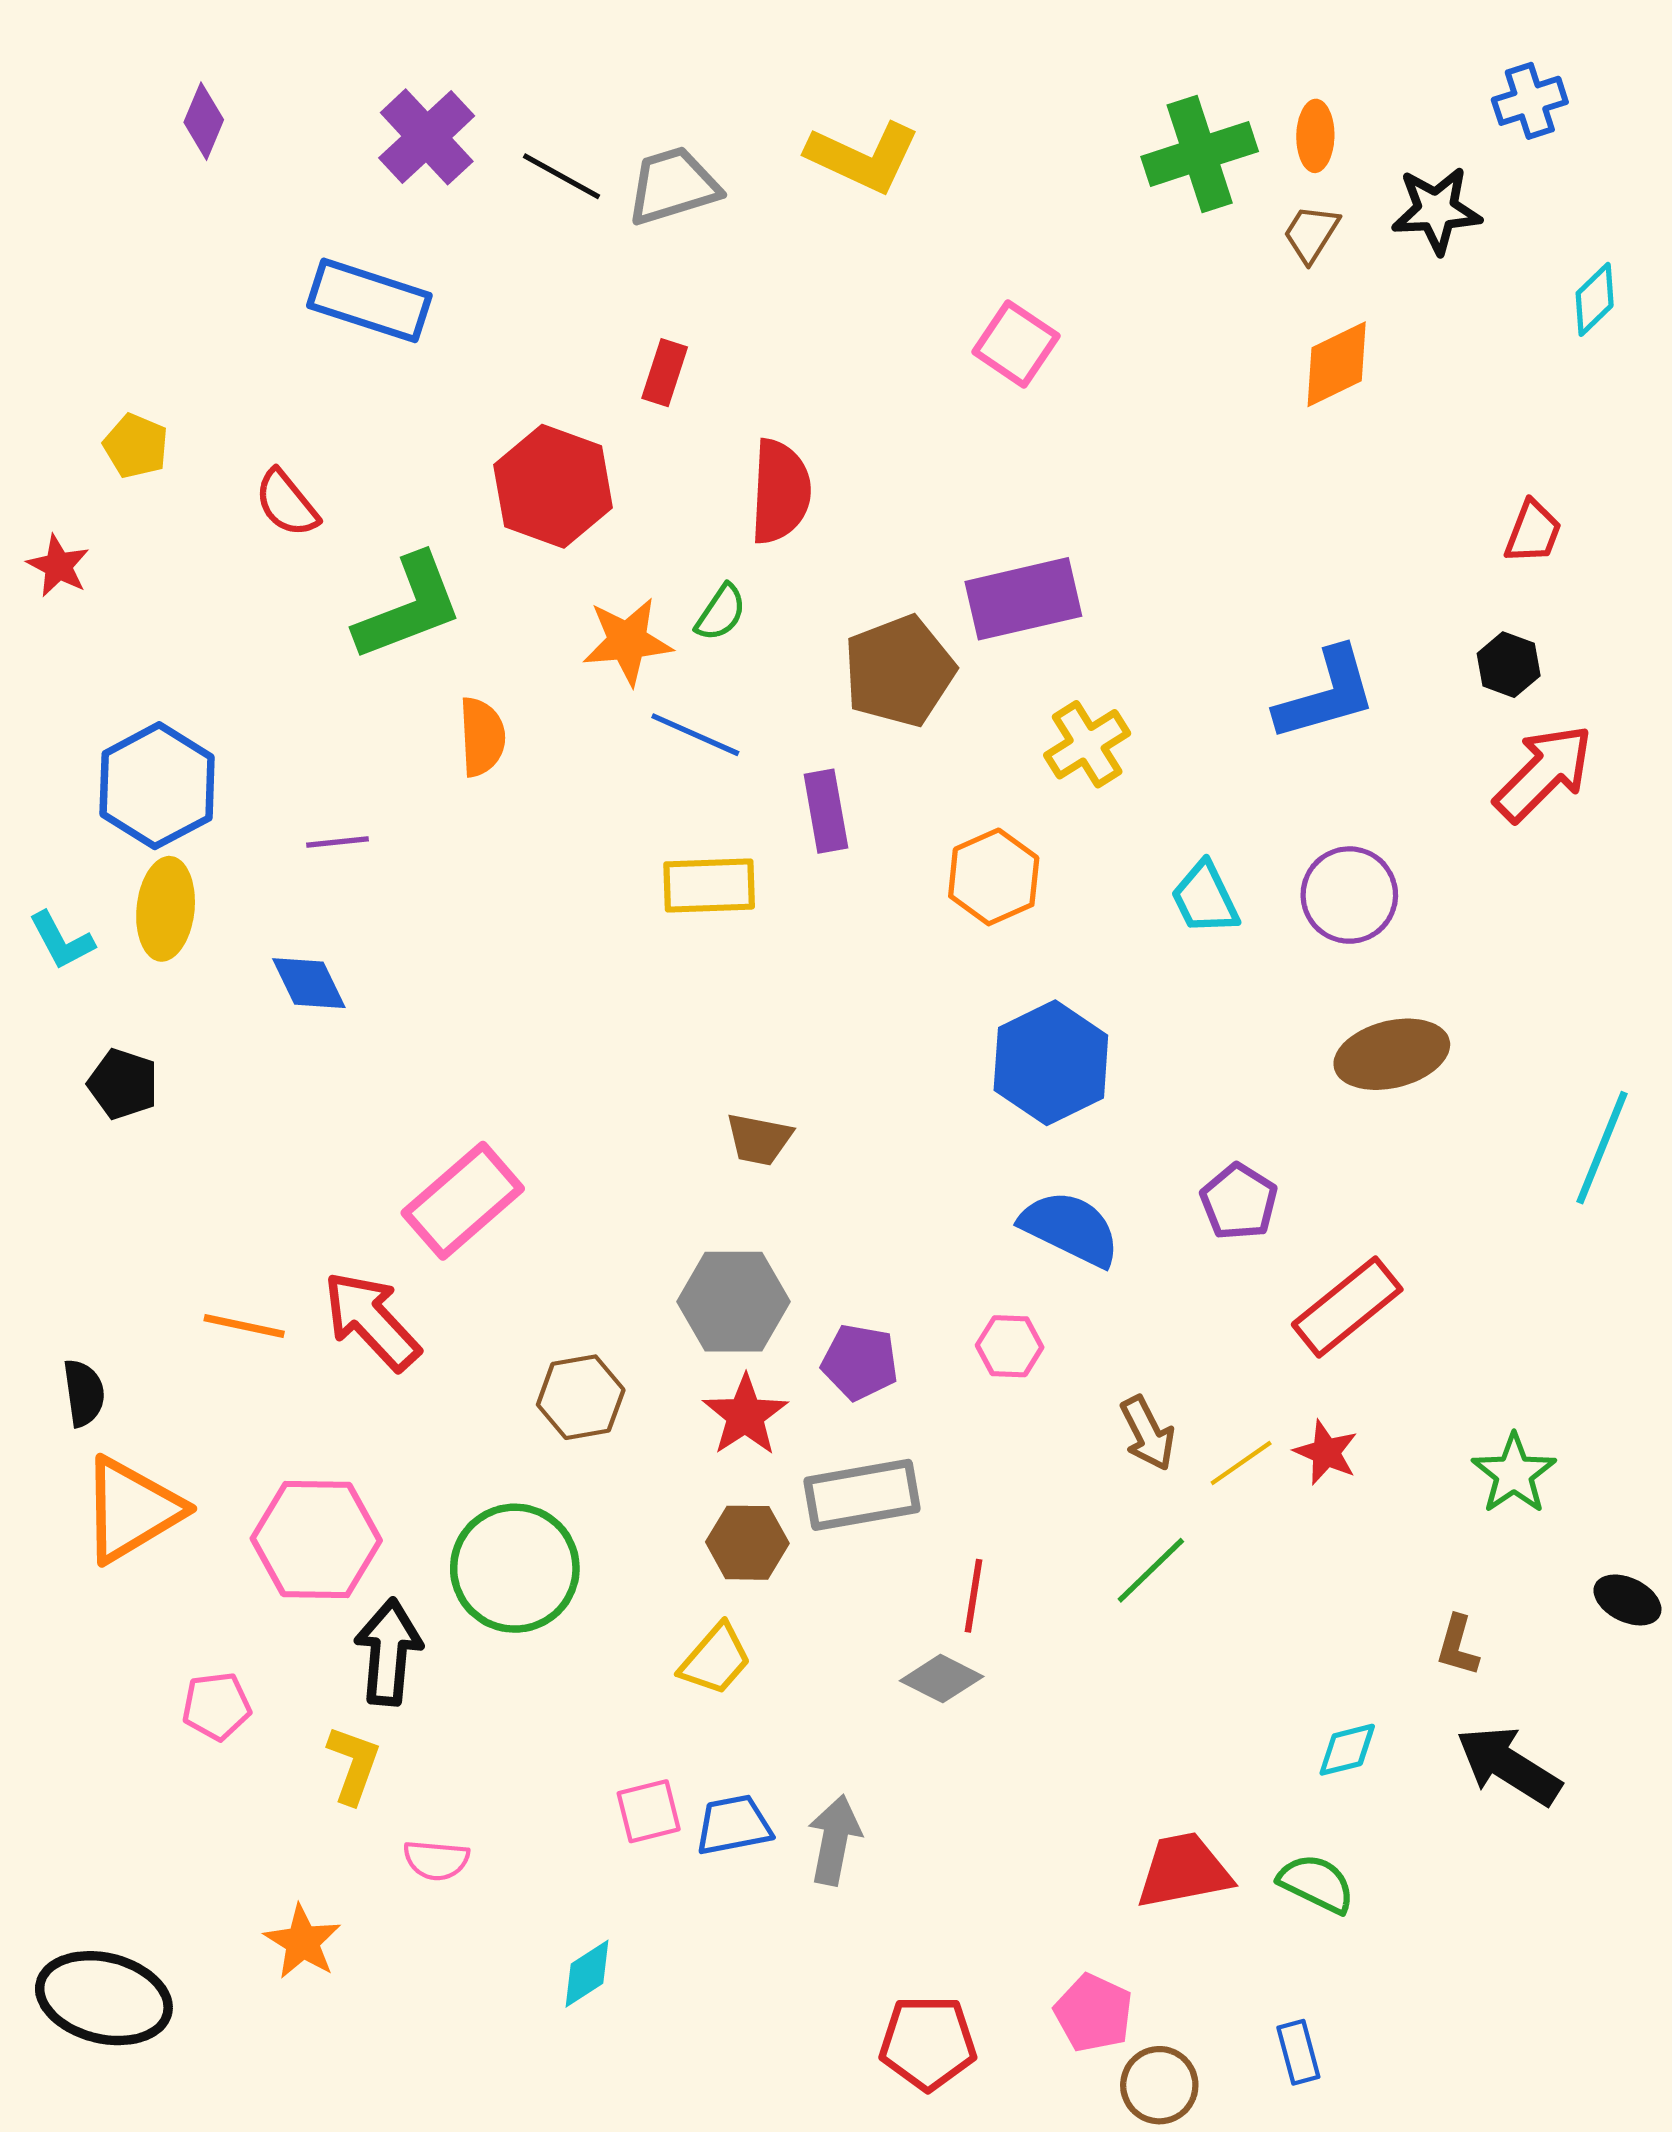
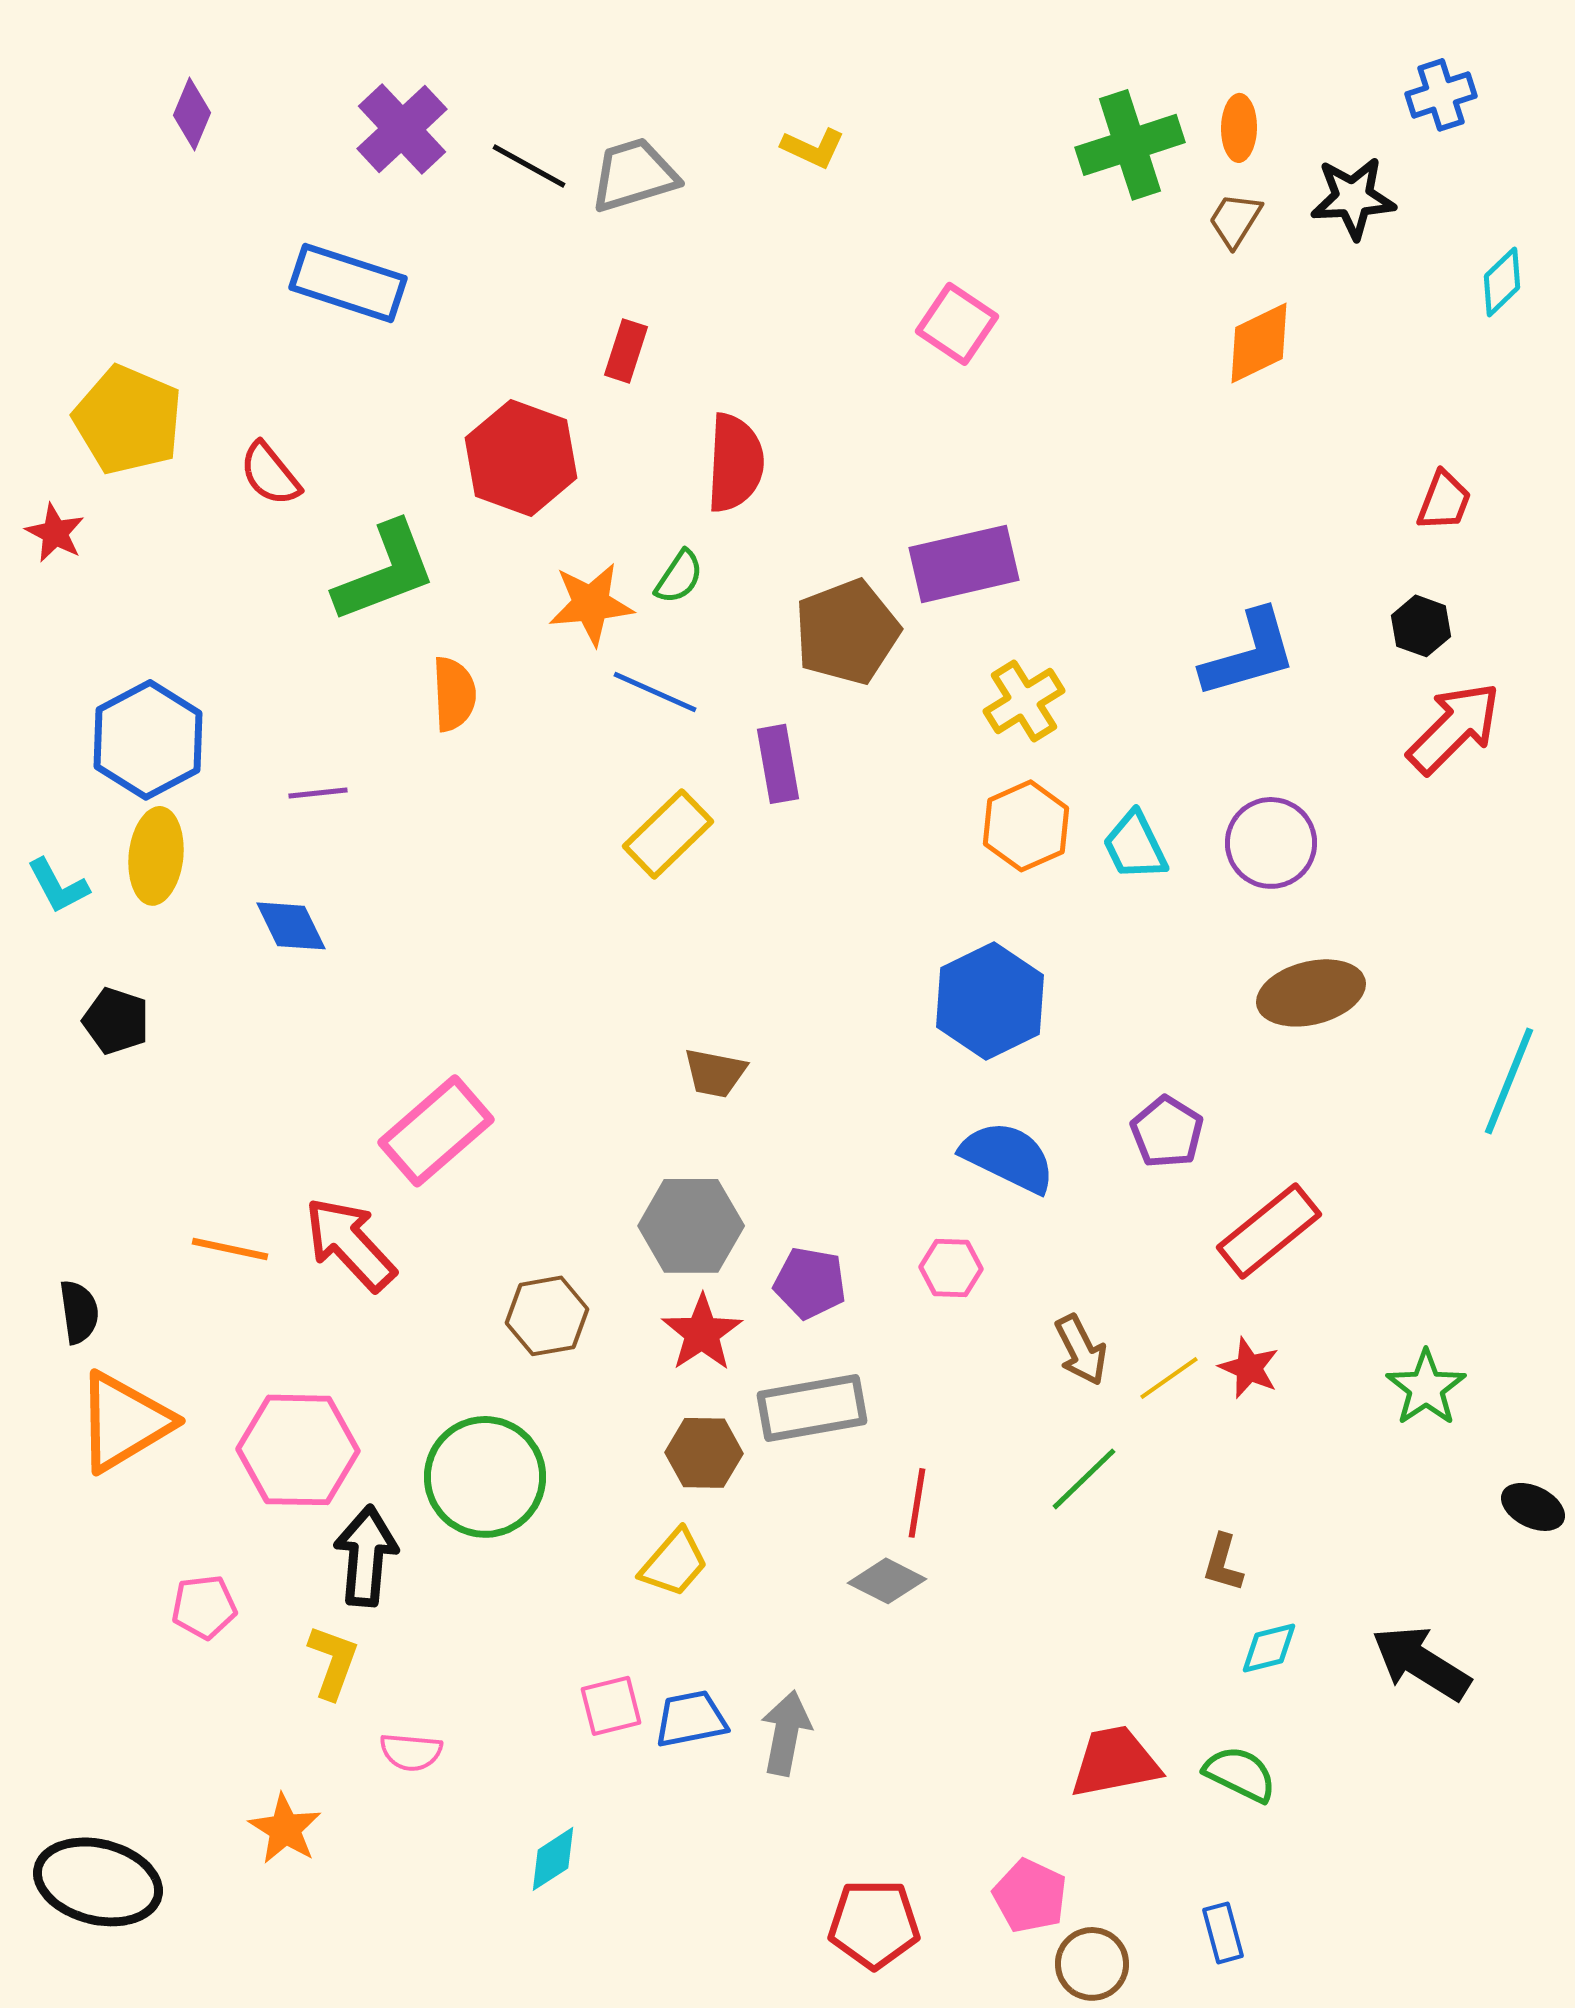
yellow L-shape: (863, 157) -> (813, 148), size x0.6
yellow pentagon: (136, 446) -> (128, 420), size x1.8
orange hexagon: (994, 877) -> (1026, 826), moved
yellow rectangle: (709, 885) -> (668, 834), turned -42
brown L-shape: (1458, 1646) -> (1223, 1563), moved

